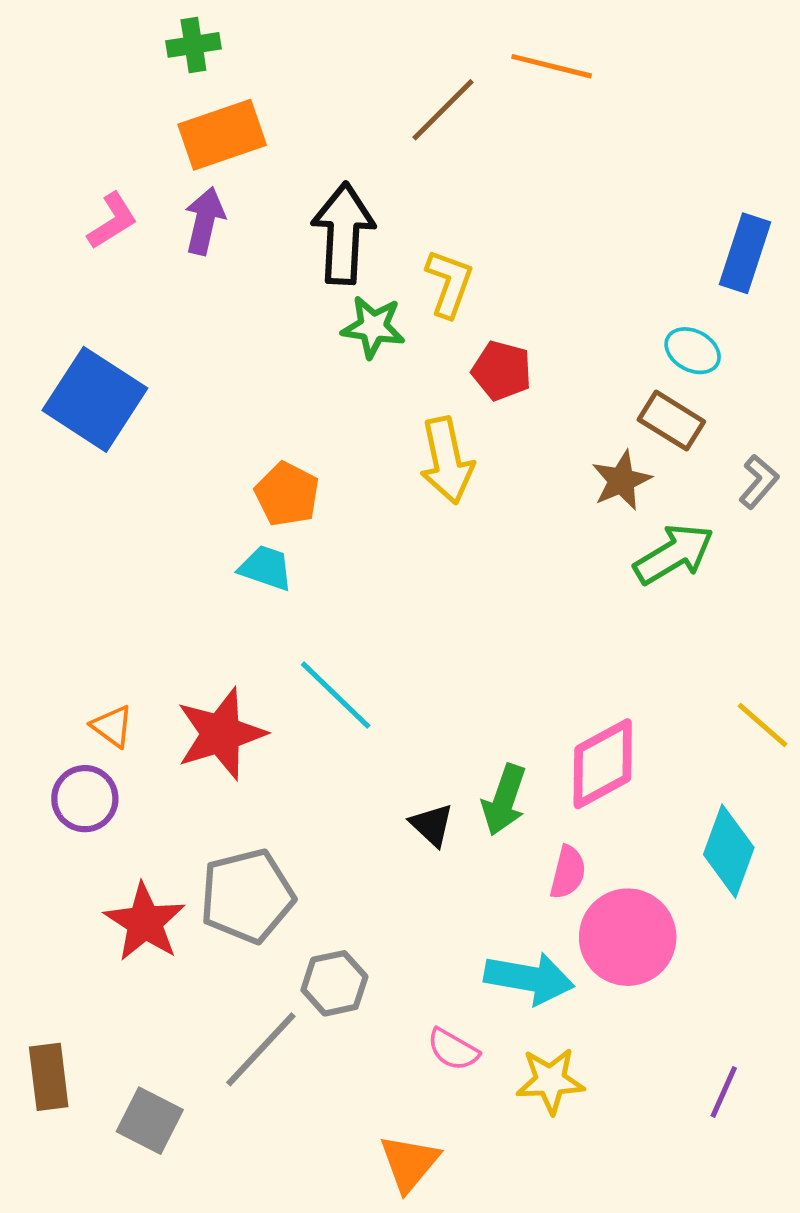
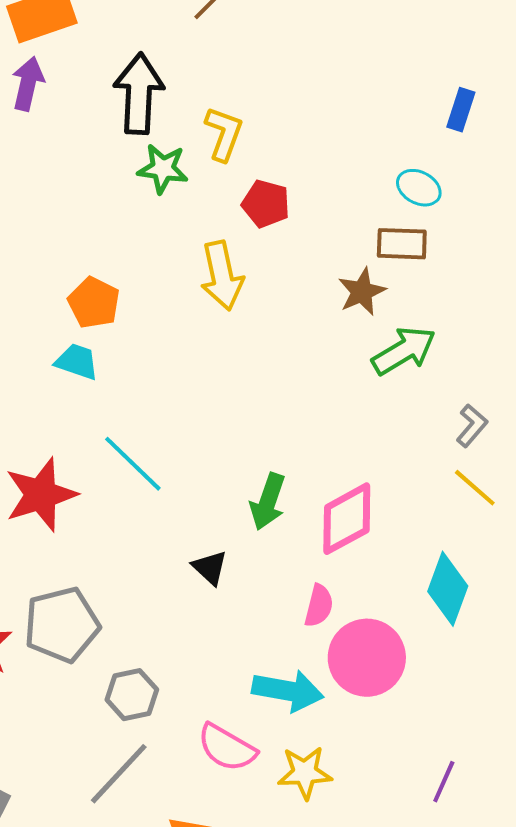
blue rectangle: (745, 253) -> (461, 110), size x0.7
brown rectangle: (671, 421) -> (402, 244), turned -30
gray L-shape: (759, 482) -> (472, 426), moved
green arrow: (504, 800) -> (268, 502), moved
gray line: (261, 1049) -> (119, 774), moved
pink semicircle: (453, 1049) -> (227, 748), size x1.4

